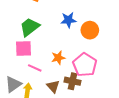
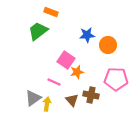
green trapezoid: (30, 27) -> (38, 31), moved
pink square: (23, 49) -> (66, 60), moved, turned 36
pink pentagon: (85, 65) -> (116, 79), moved, turned -30

